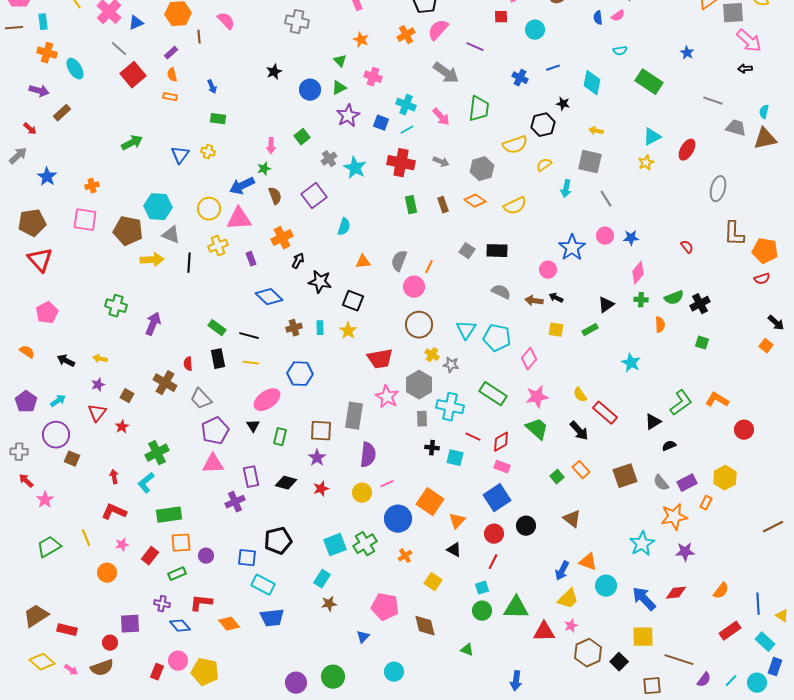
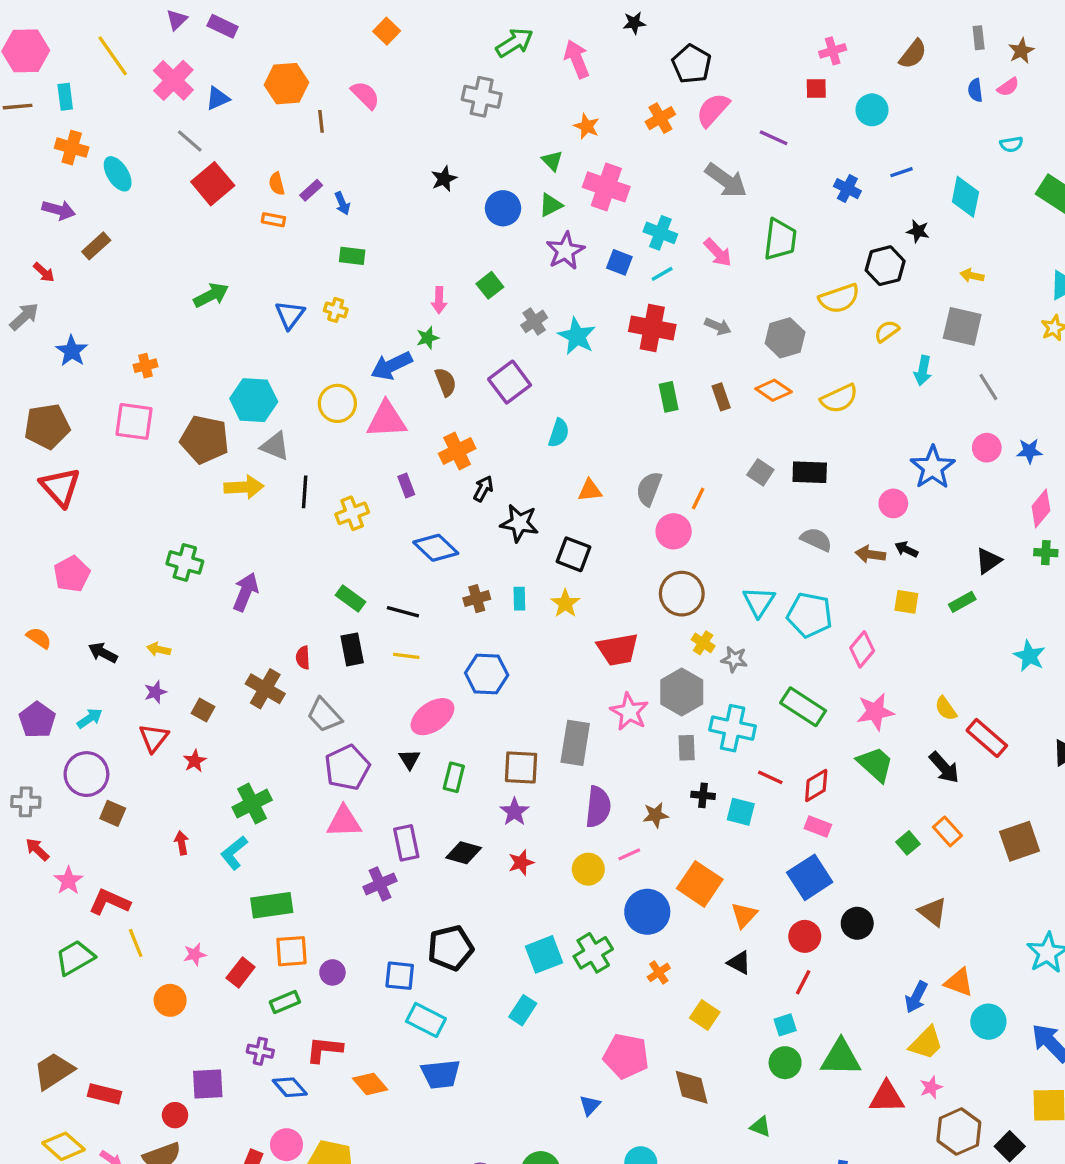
purple rectangle: (171, 53) -> (311, 190), moved
pink cross: (373, 77) -> (606, 187), size x1.5
yellow cross: (218, 246) -> (352, 513), moved
red L-shape: (114, 512) -> (109, 902), moved
brown star: (329, 604) -> (656, 815), moved

